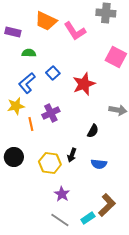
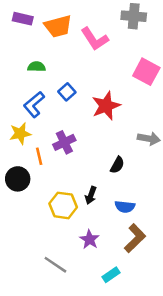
orange trapezoid: (46, 21) -> (58, 26), turned -40
purple rectangle: (13, 32) -> (23, 19), moved
black circle: (14, 157) -> (18, 179), moved
purple star: (62, 194) -> (90, 239), moved
brown L-shape: (107, 205) -> (135, 238), moved
gray line: (60, 220) -> (55, 265), moved

